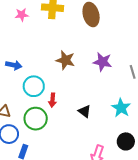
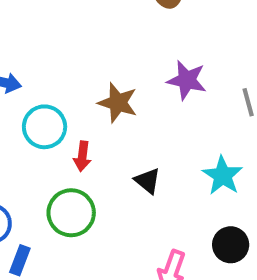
brown star: (65, 60) -> (118, 103), moved
green circle: (36, 119) -> (71, 213), moved

